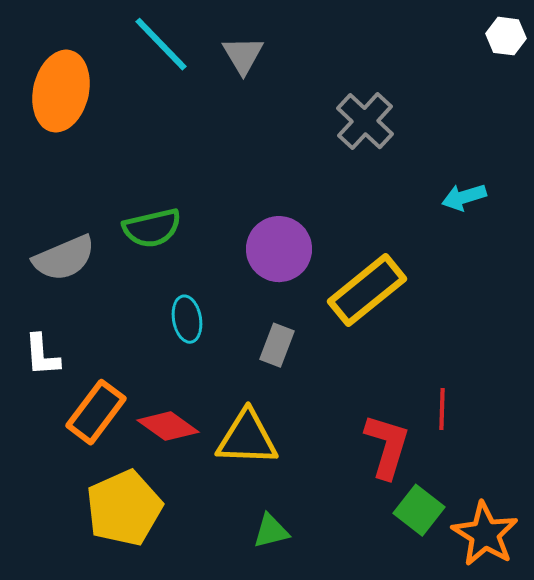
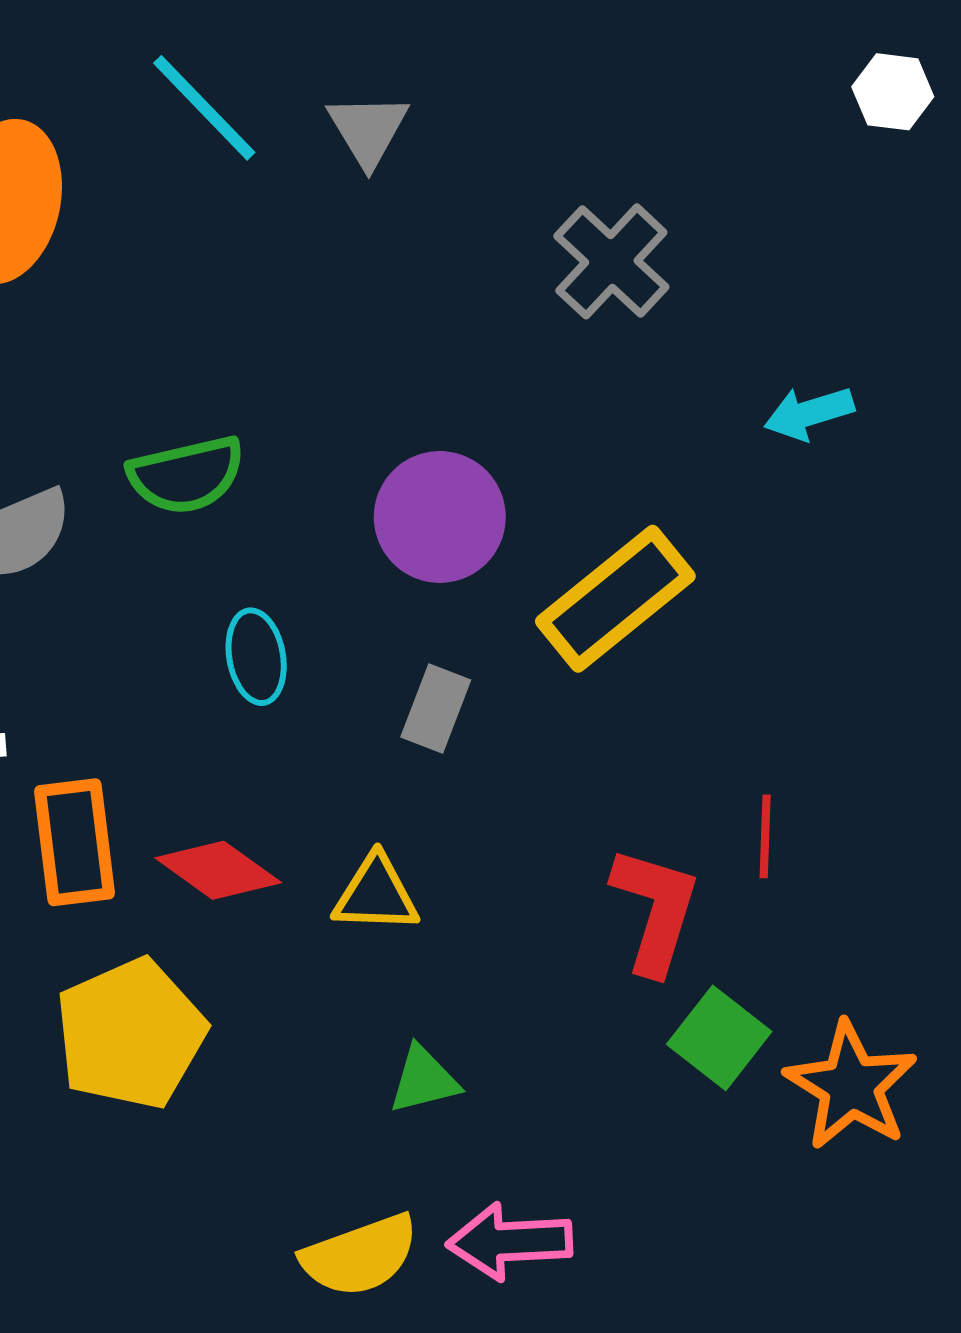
orange rectangle: (96, 412) -> (75, 842), turned -44
yellow triangle: (247, 438) -> (376, 894), size x0.7

